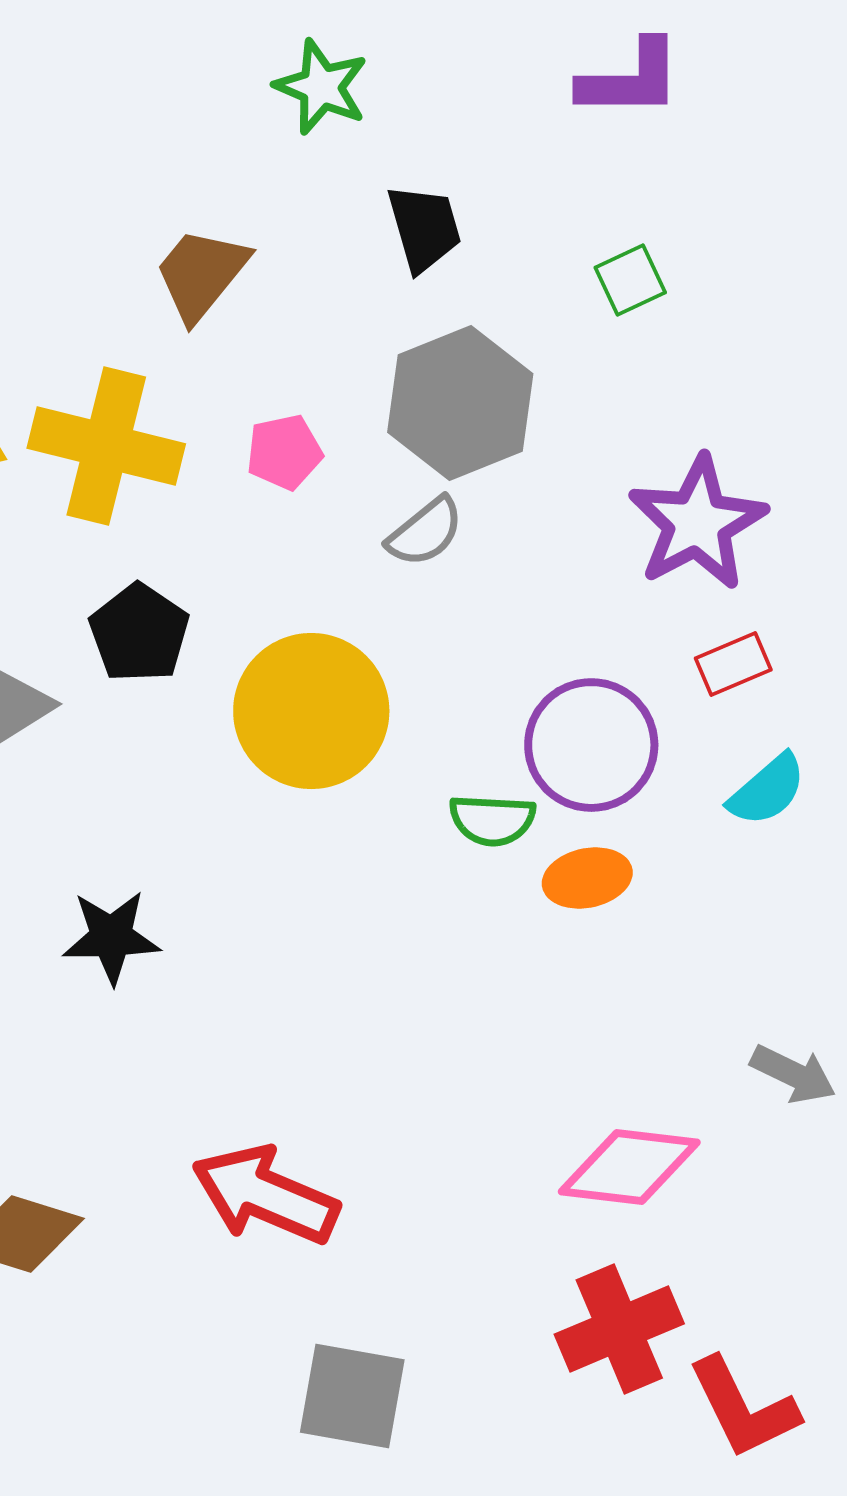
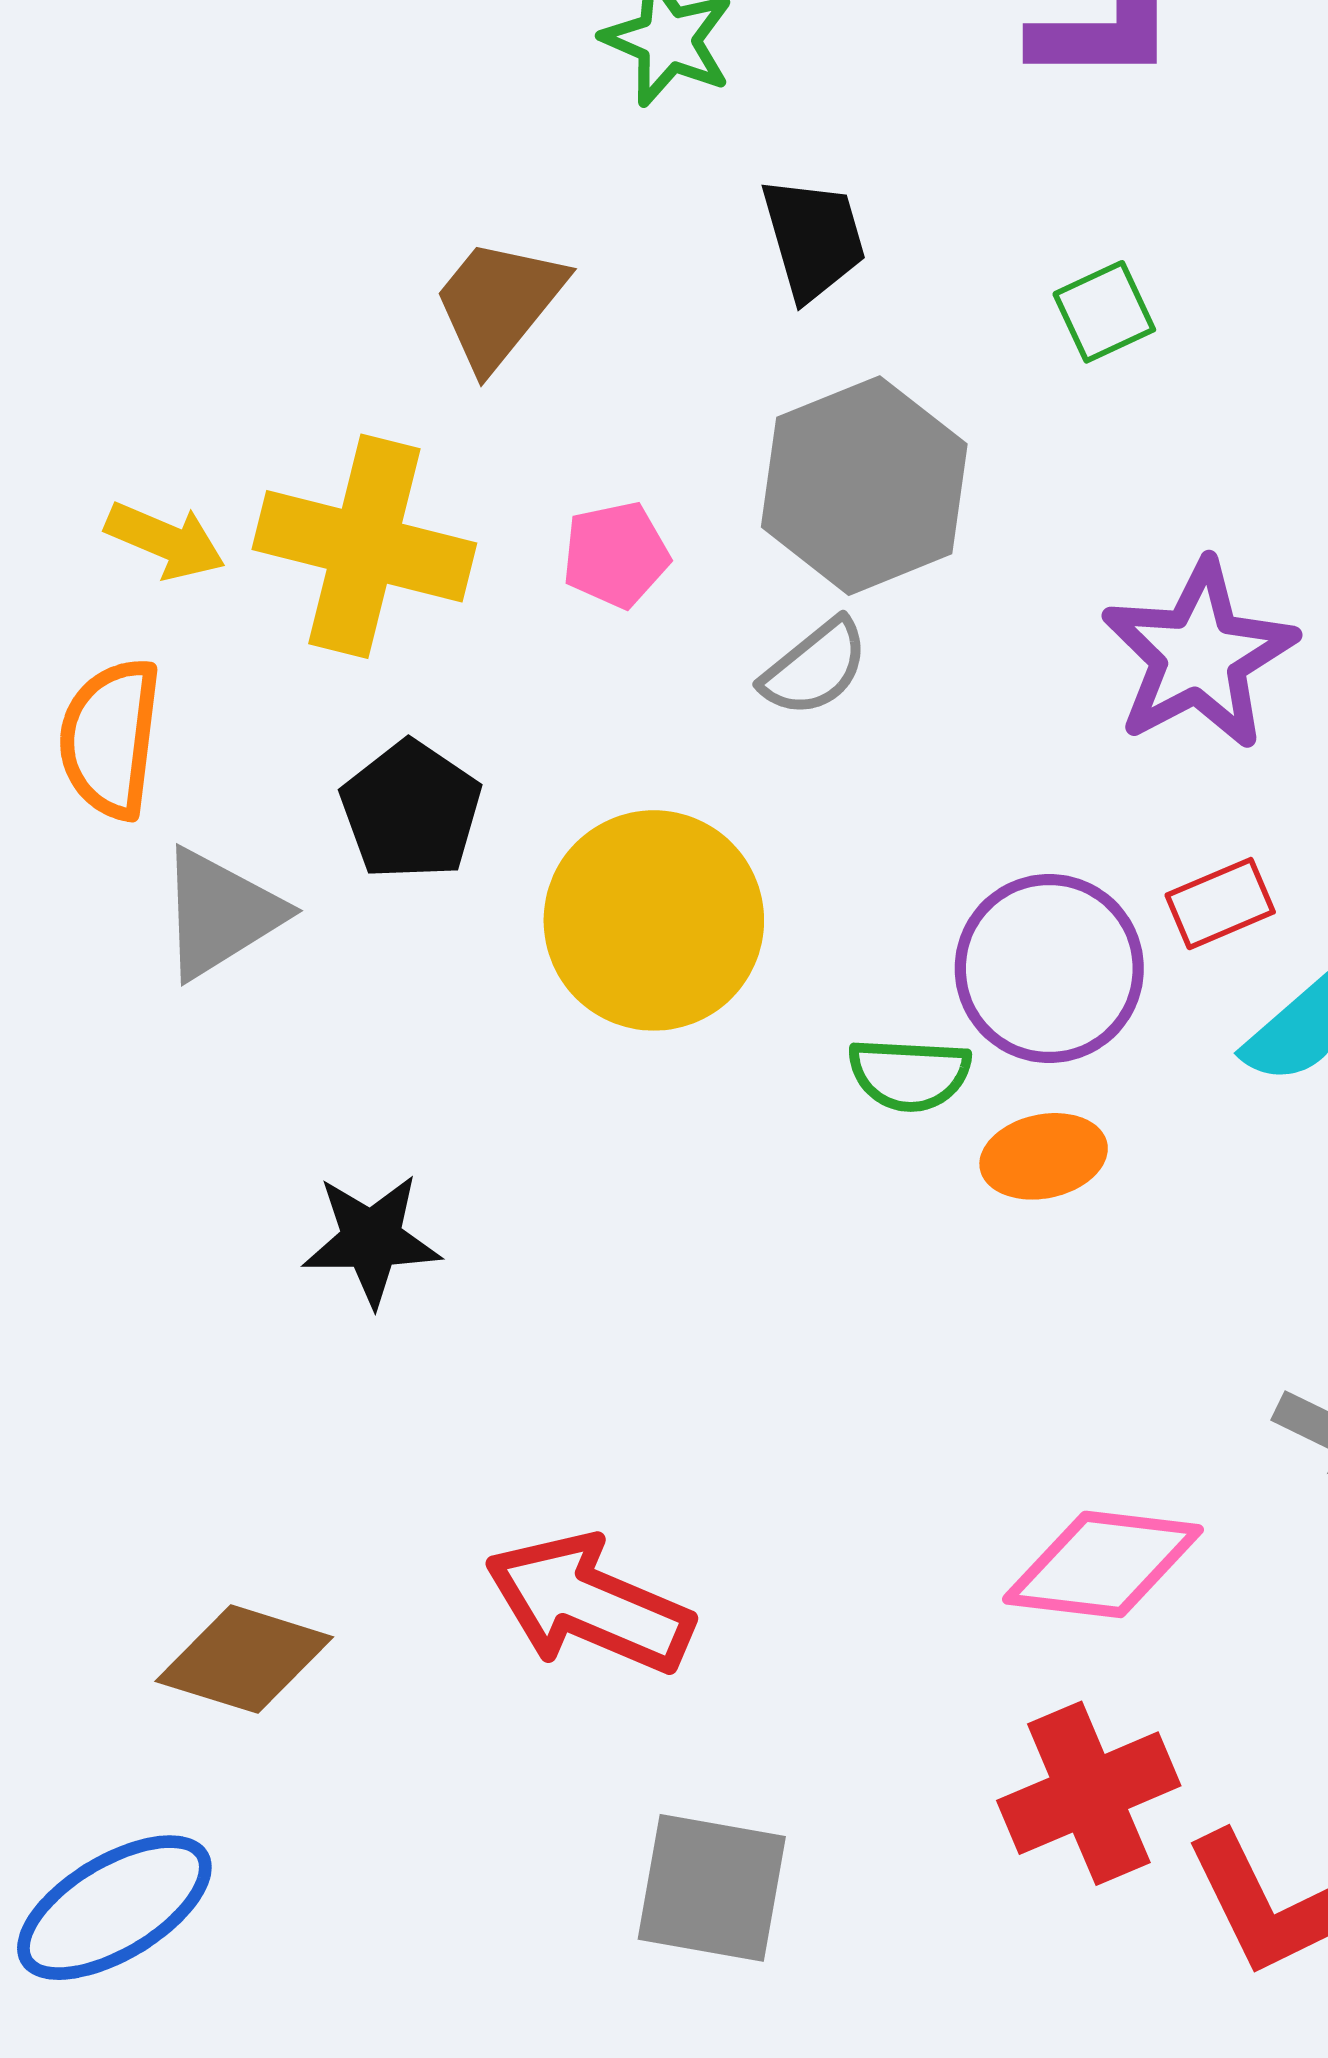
red rectangle: (733, 664) -> (1220, 904), moved

